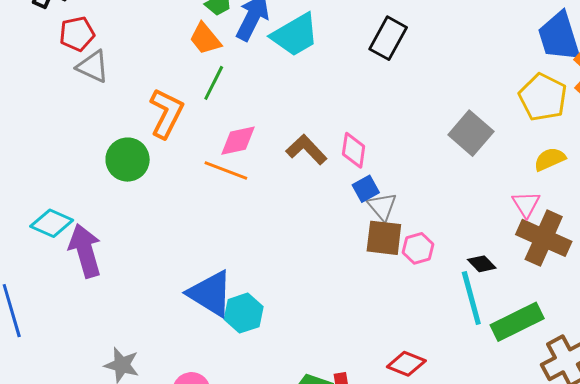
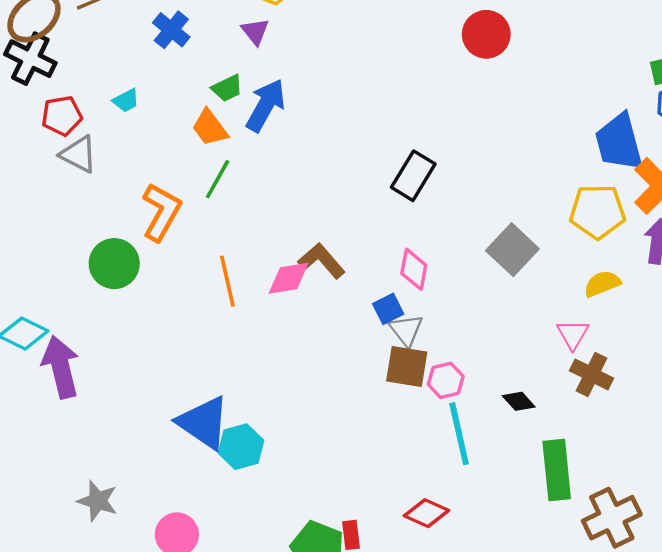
cyan trapezoid: (295, 35) -> (126, 100), moved, size x0.5
black rectangle: (388, 38) -> (413, 176), moved
yellow pentagon: (543, 97) -> (597, 212), turned -30
pink diamond: (238, 141) -> (289, 278), moved
pink diamond: (354, 150) -> (414, 269), moved
orange line: (226, 171) -> (227, 281), turned 54
brown cross: (544, 238) -> (592, 374), size x0.7
cyan line: (471, 298) -> (459, 434), moved
green rectangle: (517, 322) -> (557, 470), turned -72

